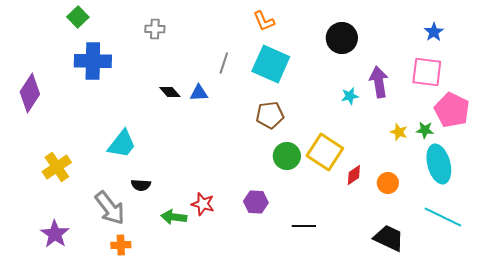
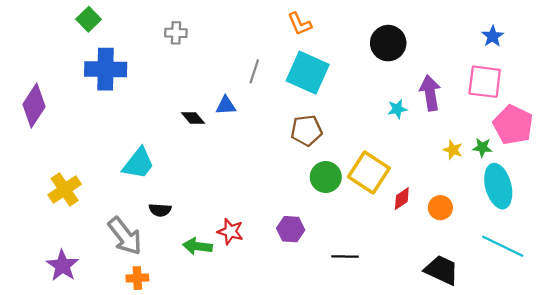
black diamond: (170, 92) -> (193, 118), moved

